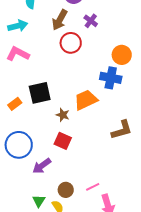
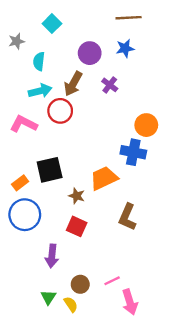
cyan arrow: (18, 26) -> (40, 91), moved
red circle: (71, 43) -> (60, 111), moved
brown L-shape: (122, 130) -> (127, 217), moved, turned 130
blue circle: (19, 145) -> (25, 215), moved
purple arrow: (42, 166) -> (52, 256), turned -48

